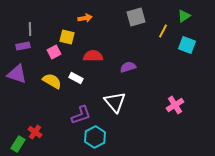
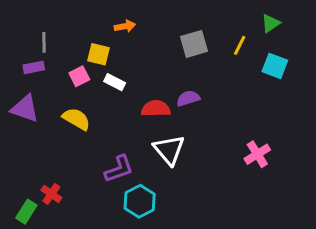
gray square: (136, 17) -> (194, 44), moved
red semicircle: (93, 56) -> (156, 109), moved
white rectangle: (76, 78) -> (115, 82), moved

